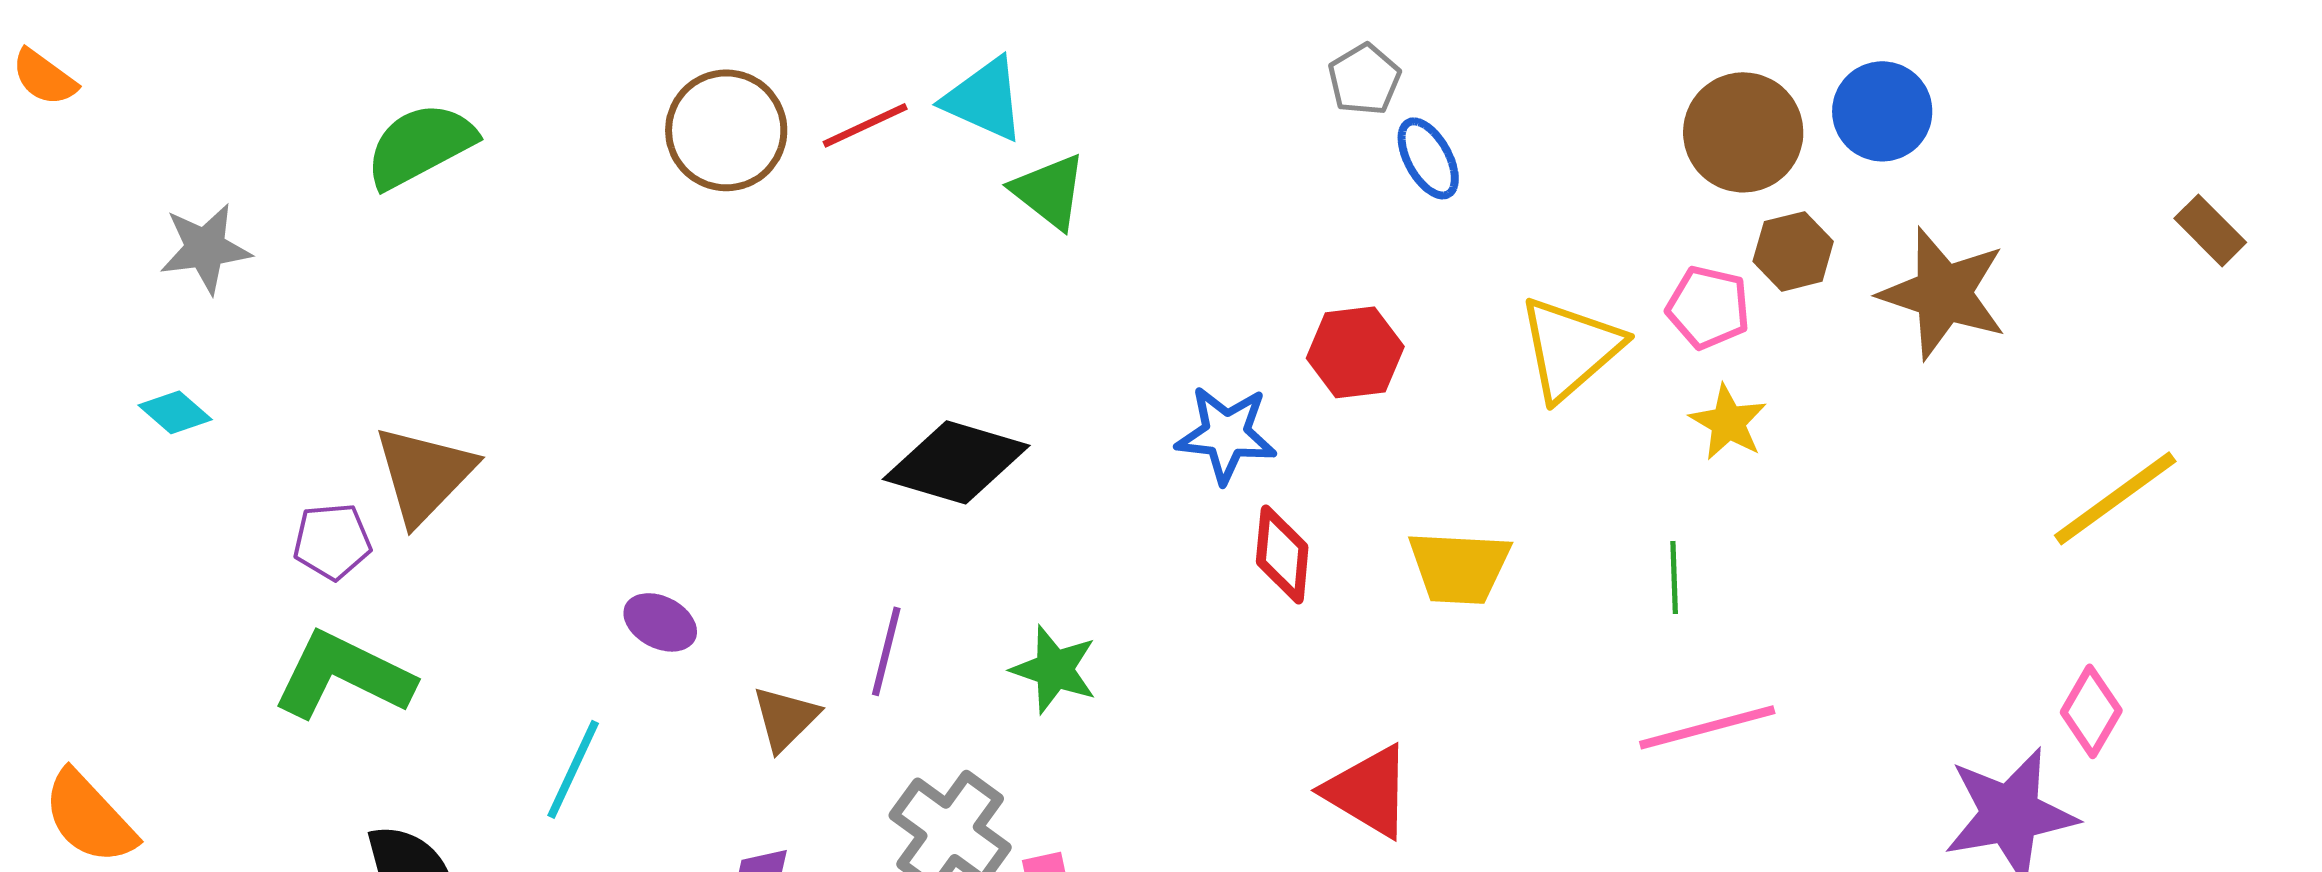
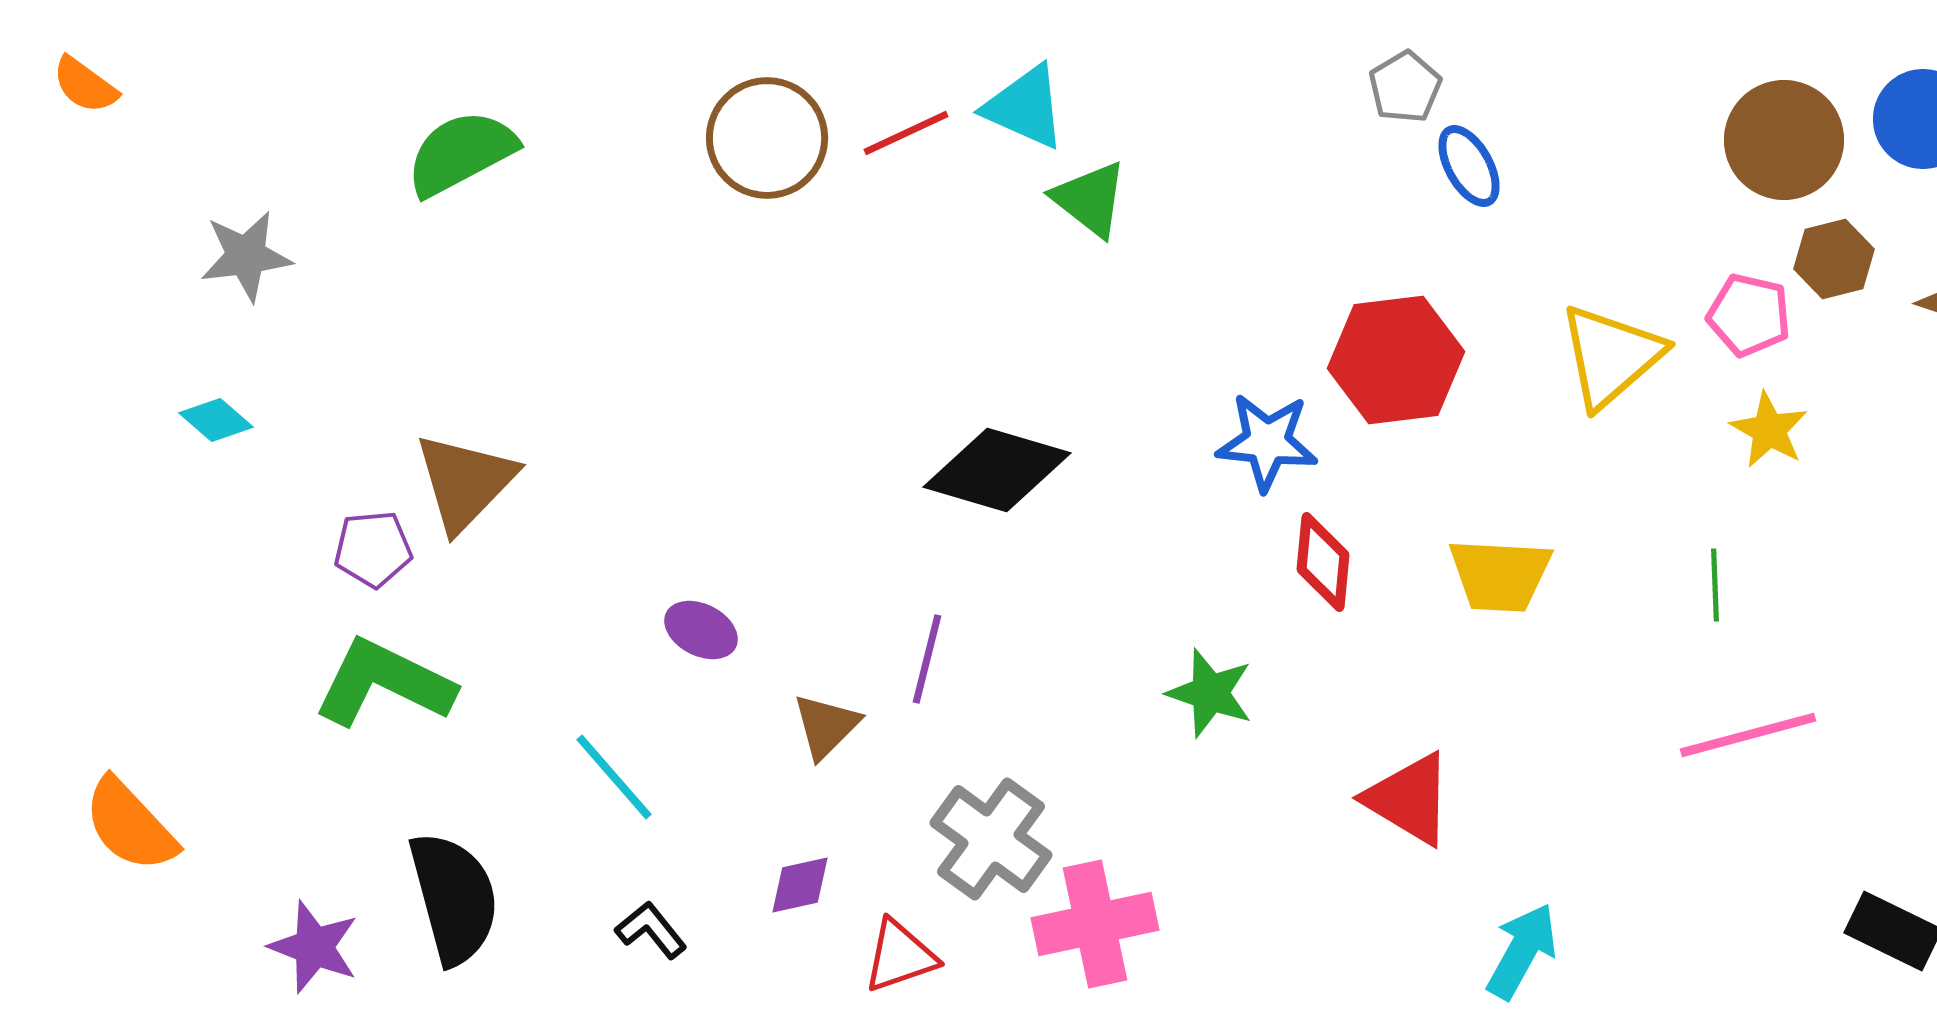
red hexagon: (1355, 352) -> (1396, 360), size x1.4
green star: (1054, 669) -> (1210, 693), moved
cyan line: (573, 769) -> (614, 777), turned -66

